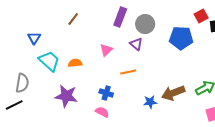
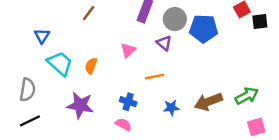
blue pentagon: (181, 38) -> (204, 29), moved
orange semicircle: (75, 63) -> (91, 66), turned -64
blue star: (150, 102) -> (171, 108), moved
black line: (14, 105) -> (30, 121), moved

